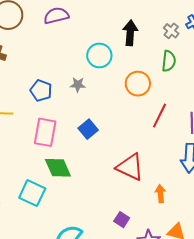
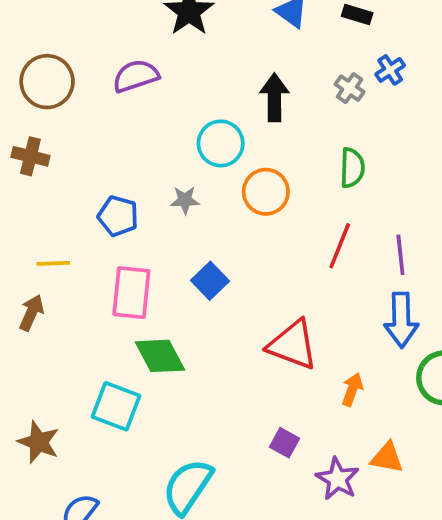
green semicircle: (169, 61) -> (352, 168), moved
orange circle: (138, 84) -> (266, 192), moved
orange arrow: (160, 194) -> (352, 389), turned 30

